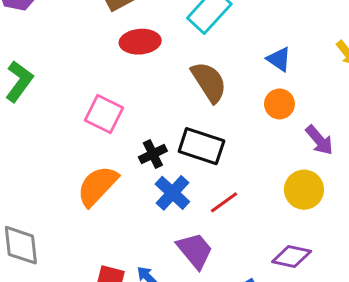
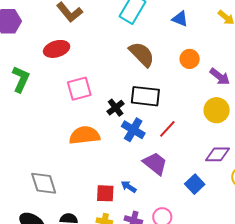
red ellipse: (140, 42) -> (57, 49), moved
blue triangle: (279, 59) -> (180, 19), moved
pink square: (104, 114) -> (79, 89), turned -30
orange semicircle: (97, 186) -> (85, 135), turned 52

